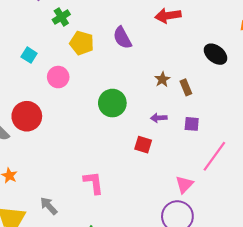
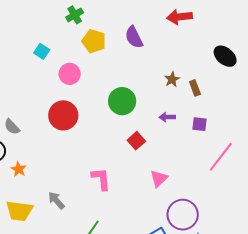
red circle: (27, 116) -> (63, 115), moved
red square: (143, 145) -> (136, 141), moved, turned 30
pink triangle: (184, 184) -> (159, 179), moved

